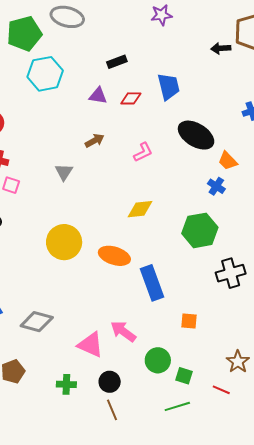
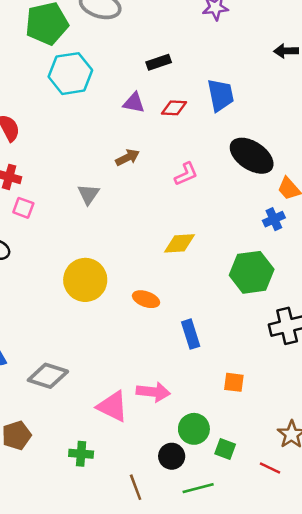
blue cross: (216, 186) -> (274, 219), turned 30
orange ellipse: (114, 256) -> (146, 299), size x0.7
blue rectangle: (152, 283) -> (191, 334), size x0.7
pink arrow: (123, 331) -> (153, 392), turned 148
black circle: (110, 382) -> (172, 456), moved
green line: (177, 406) -> (198, 488), moved

